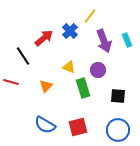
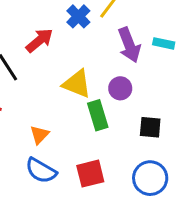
blue cross: (70, 31) -> (78, 16), moved
cyan rectangle: (127, 40) -> (164, 43), turned -56
yellow triangle: (69, 67) -> (77, 84), size x1.5
orange triangle: (46, 86) -> (39, 135), moved

